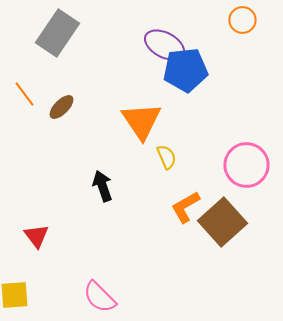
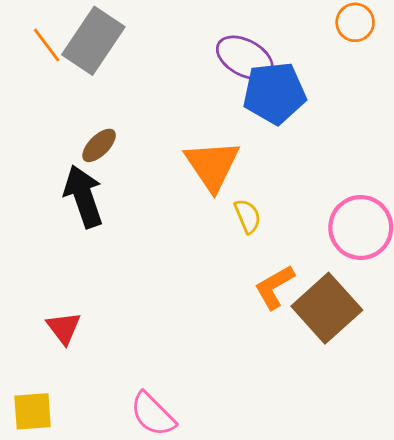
orange line: (24, 94) -> (47, 45), moved
black arrow: (102, 186) -> (83, 196), moved, size x1.4

